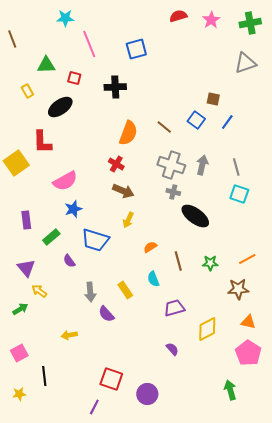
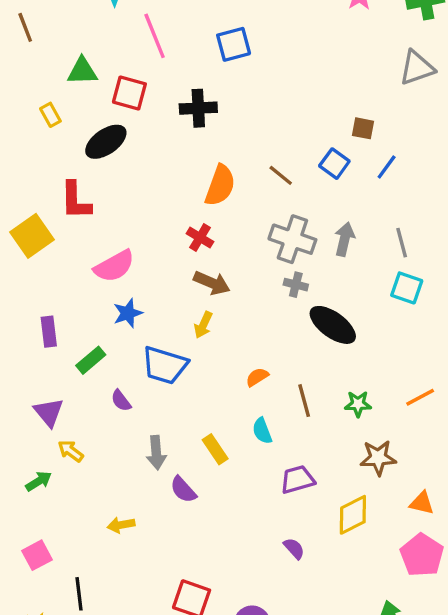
red square: (74, 78) -> (129, 93), size x1.5
yellow arrow: (128, 220) -> (203, 325), moved
brown star: (238, 289) -> (378, 458), moved

